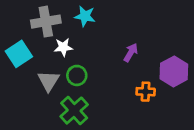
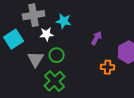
cyan star: (85, 16) -> (64, 21), moved

